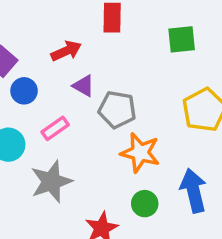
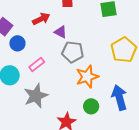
purple triangle: (83, 86) -> (61, 32), moved
orange star: (140, 153) -> (87, 77), turned -30

